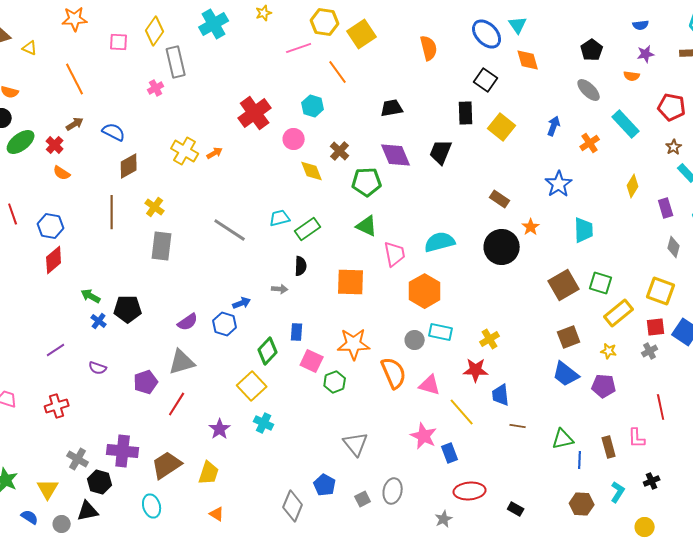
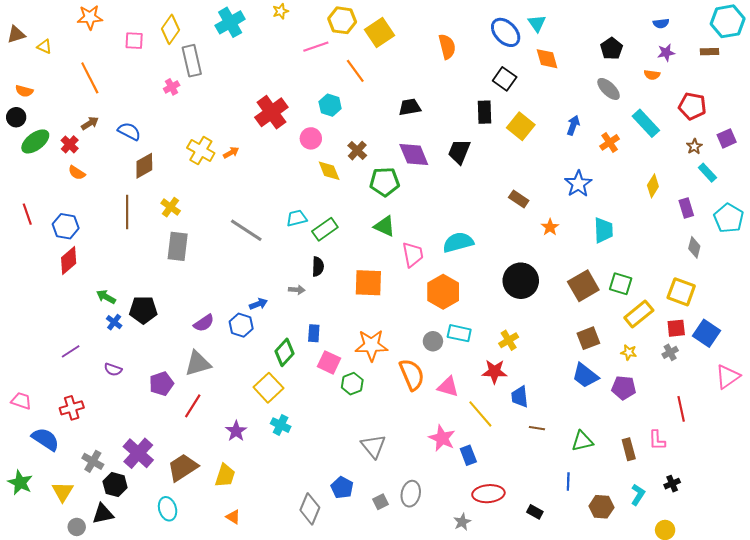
black circle: (502, 247) -> (521, 281), moved
purple cross: (123, 451) -> (138, 453), turned 36
blue line: (580, 460) -> (568, 482), moved
blue semicircle: (30, 517) -> (45, 439), moved, size x1.6

